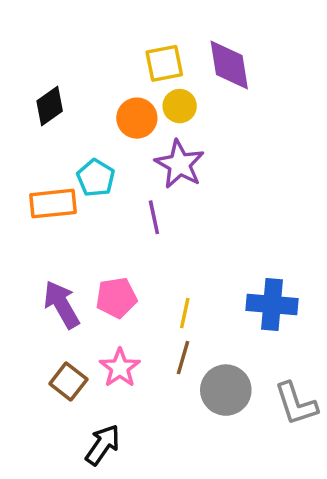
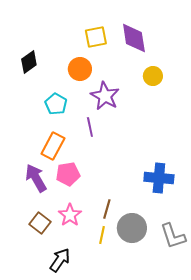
yellow circle: (180, 106) -> (153, 76), moved
orange rectangle: (53, 204) -> (53, 146), moved, turned -56
yellow line: (185, 313) -> (102, 235), moved

